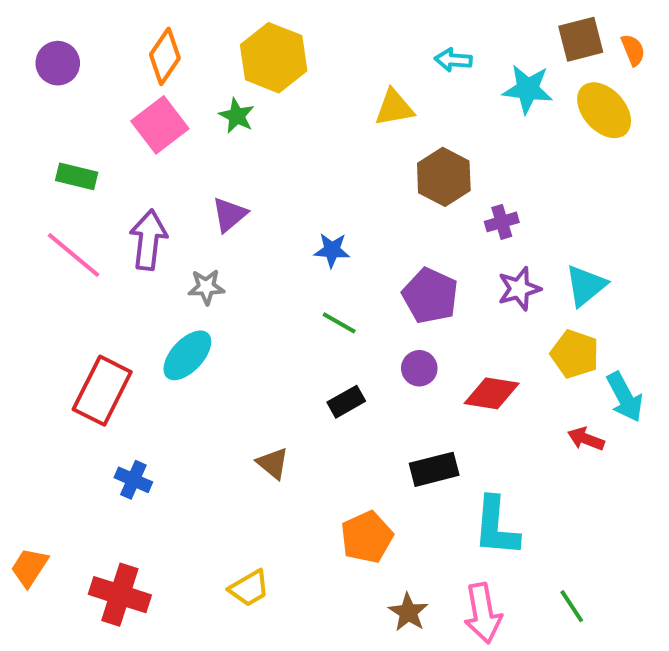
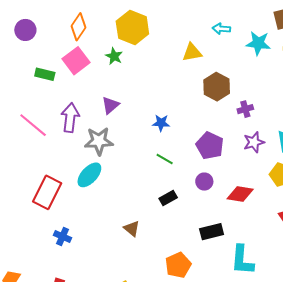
green rectangle: (77, 176) -> (45, 74), moved
gray star: (206, 287) -> (99, 141), size x1.6

